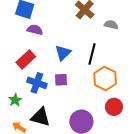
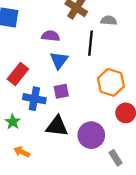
purple semicircle: (35, 30) -> (51, 36), moved
black line: (92, 54) -> (90, 43), moved
black triangle: (41, 117) -> (57, 126), moved

